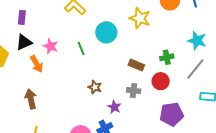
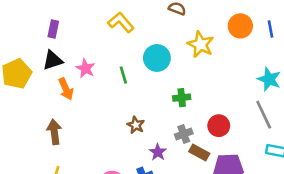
green cross: (167, 57) -> (182, 98), moved
brown rectangle: (136, 65) -> (199, 152), moved
gray line: (195, 69) -> (264, 115), turned -70
gray cross: (134, 91) -> (184, 134), turned -32

